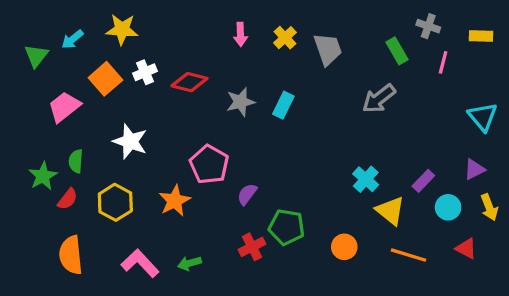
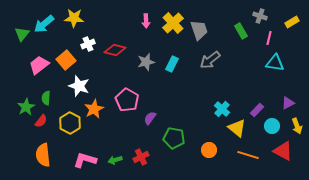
yellow rectangle: (481, 36) -> (292, 22), turned -32
yellow cross: (285, 38) -> (173, 23), size x1.5
cyan arrow: (72, 39) -> (44, 24), size x1.5
orange square: (105, 79) -> (66, 60), moved
gray arrow: (379, 99) -> (210, 60), moved
cyan triangle: (483, 117) -> (275, 63), moved, turned -42
orange star: (175, 201) -> (94, 109), moved
red cross: (252, 247) -> (141, 157), moved
red triangle: (466, 248) -> (283, 151), size x1.5
pink L-shape: (140, 263) -> (85, 160), turned -30

